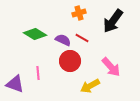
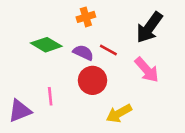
orange cross: (79, 13) -> (86, 17), moved
pink arrow: (111, 67) -> (147, 70), moved
purple triangle: (15, 84) -> (20, 111), turned -42

